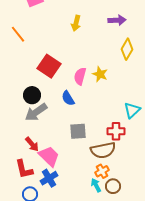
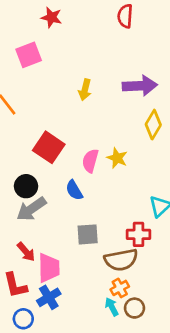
purple arrow: (117, 20) -> (140, 86), size x1.4
pink trapezoid: (49, 156) -> (49, 268), turned 45

